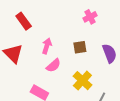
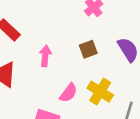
pink semicircle: (53, 65) -> (68, 93), moved

